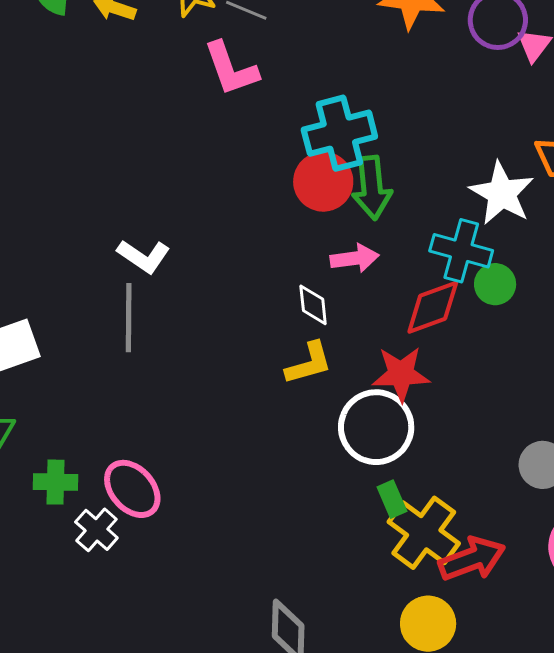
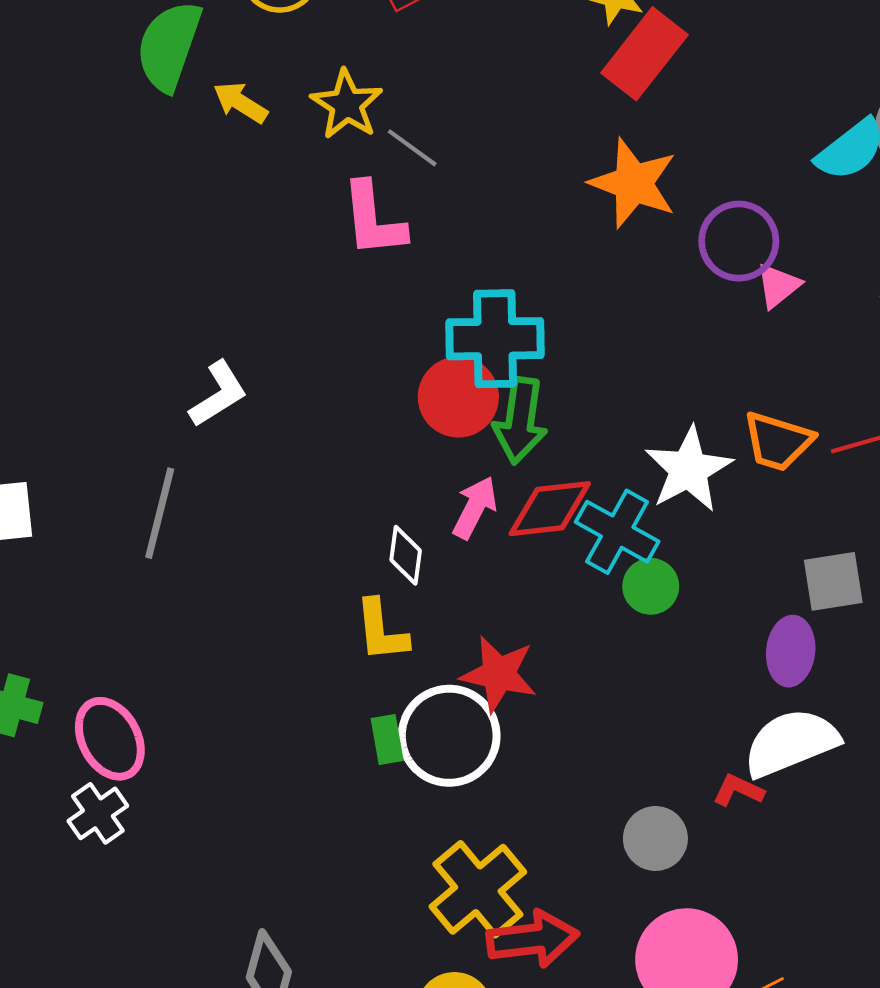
white L-shape: (144, 256) -> (218, 394), moved, turned -80
pink arrow: (355, 258) -> (475, 508), turned -69
red diamond: (433, 307) -> (550, 509), moved
yellow L-shape: (309, 363) -> (381, 631), turned 86
green rectangle: (392, 499) -> (387, 739), moved
white cross: (96, 530) -> (98, 813), moved

